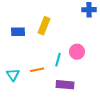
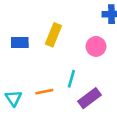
pink circle: (77, 52) -> (96, 46), moved
purple rectangle: (65, 85) -> (90, 98), moved, turned -42

